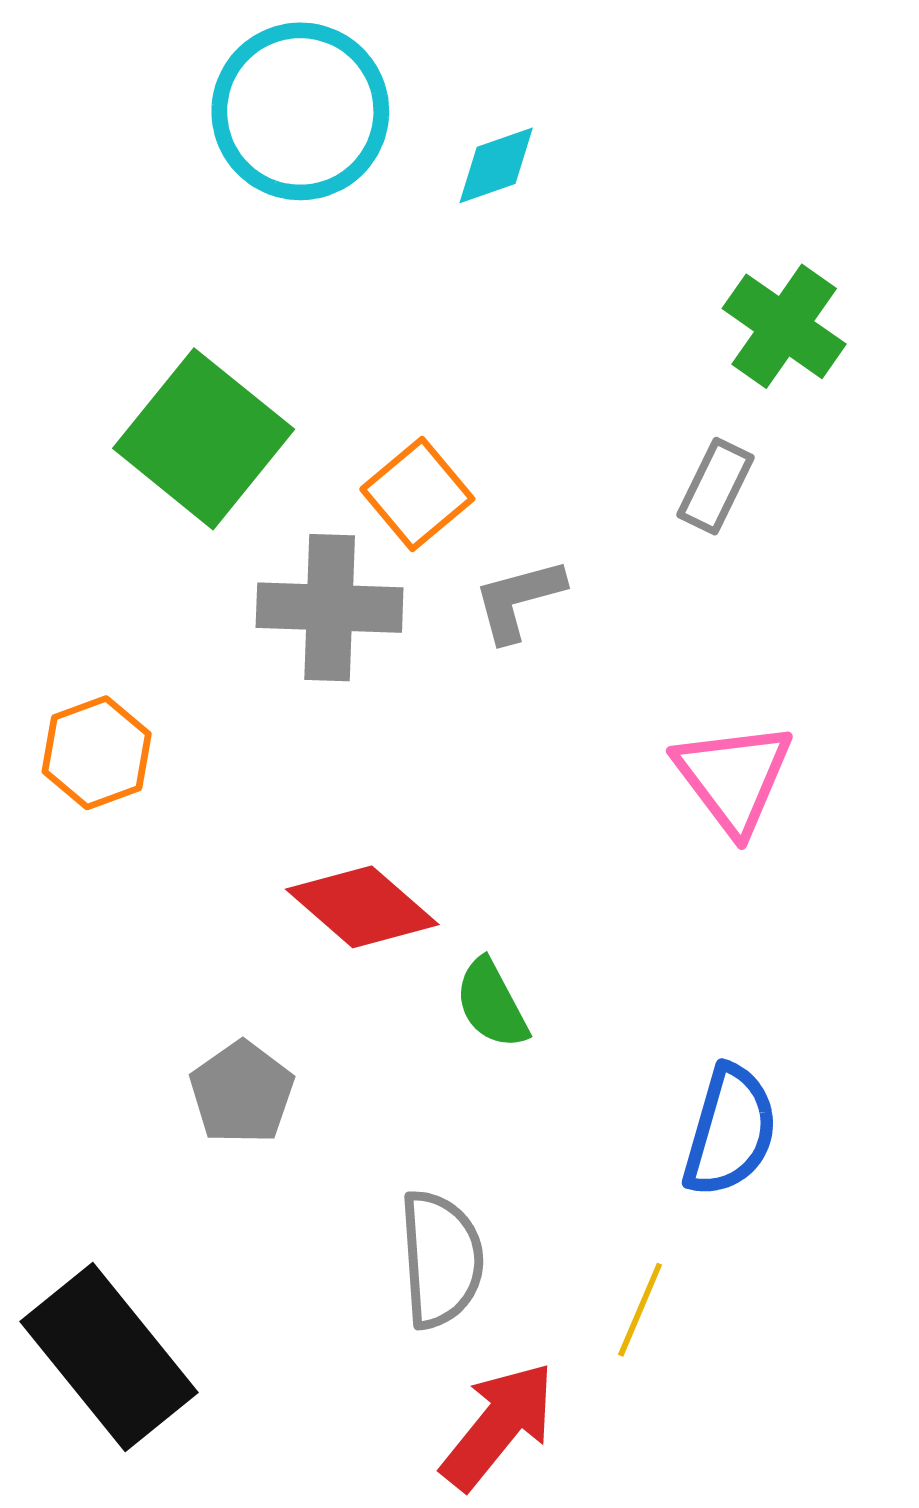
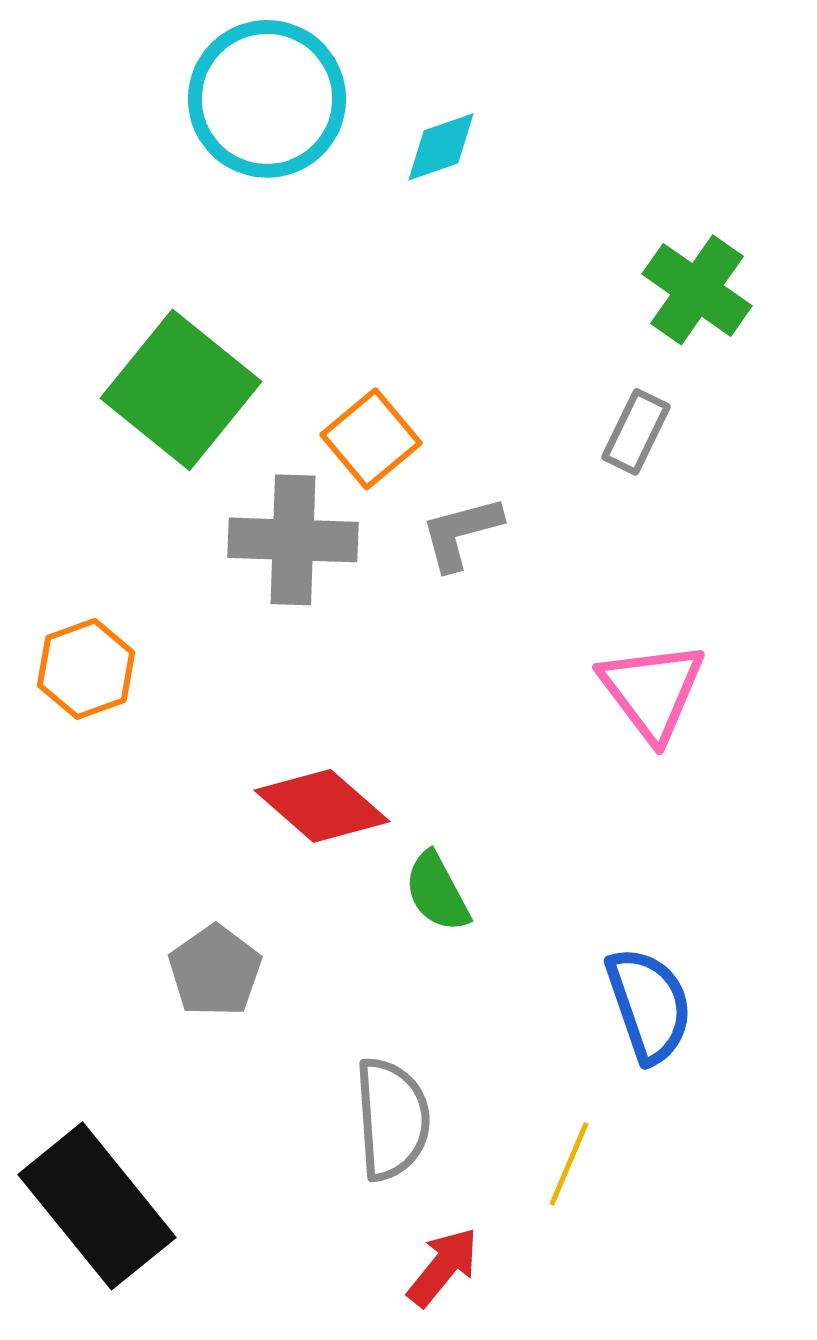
blue semicircle: (730, 1131) -> (649, 1005), turned -35
red arrow: (498, 1426) -> (443, 1267), size x0.7

